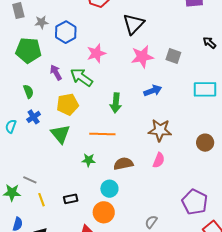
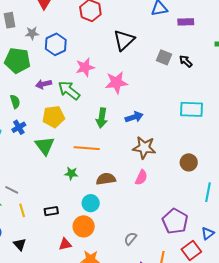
black arrow: (209, 43) -> (186, 61), moved
gray square: (173, 56) -> (164, 57), moved
pink star: (142, 57) -> (116, 82), moved
purple arrow: (56, 72) -> (44, 84), turned -77
blue arrow: (153, 91) -> (134, 117), moved

